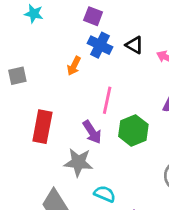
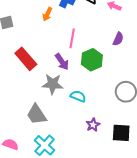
red rectangle: (42, 127) -> (26, 59), turned -50
cyan semicircle: (105, 194) -> (78, 96), moved

